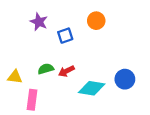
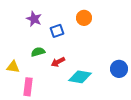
green semicircle: (46, 69) -> (38, 52), moved
blue circle: (125, 79) -> (119, 69), moved

